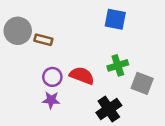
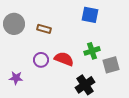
brown rectangle: (43, 40) -> (44, 29), moved
gray square: (142, 83) -> (111, 65), turned -36
purple star: (51, 100) -> (16, 78), moved

